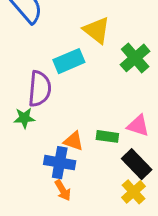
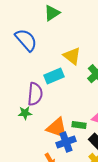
orange triangle: (74, 141) -> (57, 128), size x1.6
blue cross: (60, 163) -> (66, 142), moved, turned -30

